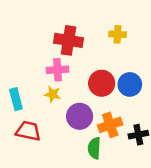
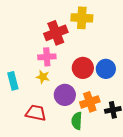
yellow cross: (118, 34) -> (82, 18), moved, size x1.5
red cross: (69, 40) -> (56, 33), turned -30
red trapezoid: (28, 131) -> (36, 113), moved

